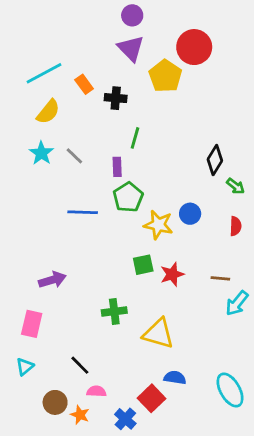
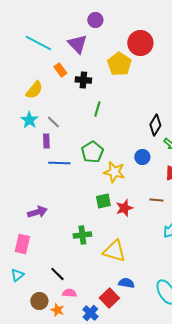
purple triangle: (131, 48) -> (77, 44), moved
cyan line: (44, 73) -> (38, 43), moved, turned 56
purple rectangle: (117, 167) -> (46, 141), moved
blue circle: (190, 214) -> (142, 157), moved
brown line: (220, 278) -> (156, 200), moved

